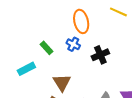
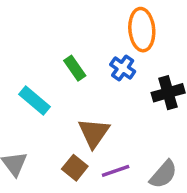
cyan rectangle: (26, 69) -> (34, 100), turned 60

